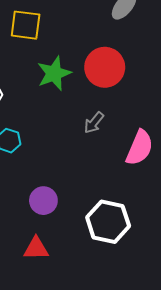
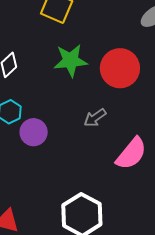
purple circle: (43, 201) -> (34, 132), moved

